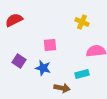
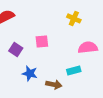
purple square: (19, 61) -> (16, 49), moved
blue star: (43, 68) -> (30, 73), moved

